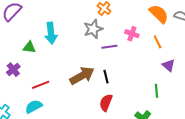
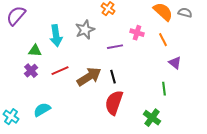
gray star: (93, 29) -> (85, 30), moved
purple cross: (13, 70) -> (31, 71), moved
red line: (41, 85) -> (60, 71), moved
red semicircle: (106, 103) -> (114, 103), size x1.4

